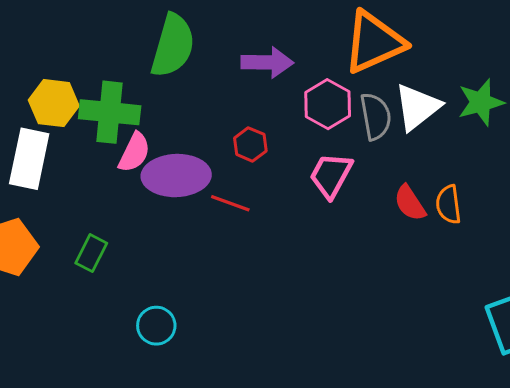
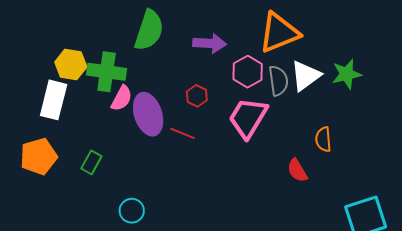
pink trapezoid: (331, 175) -> (248, 118), size x1.4
purple ellipse: (176, 176) -> (148, 114), turned 72
red semicircle: (410, 203) -> (297, 170), moved

